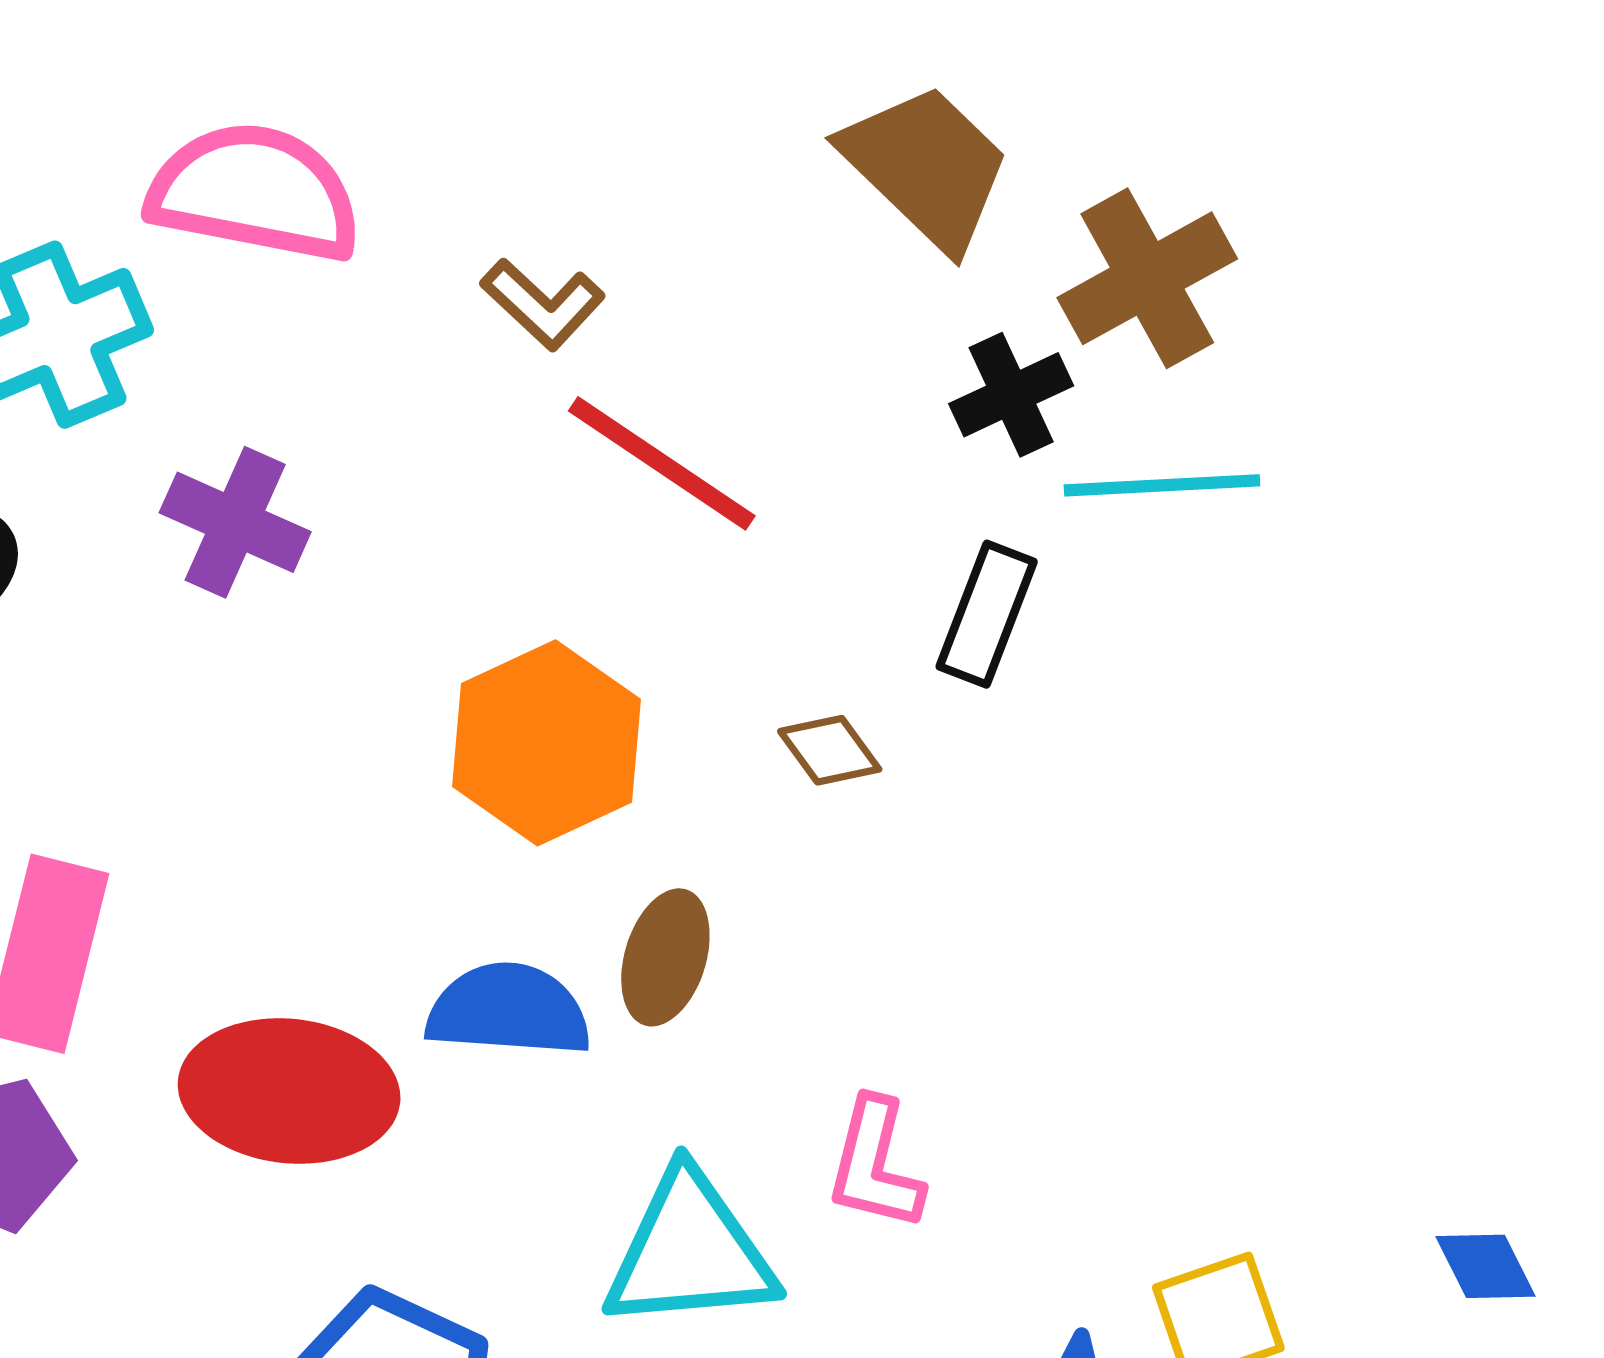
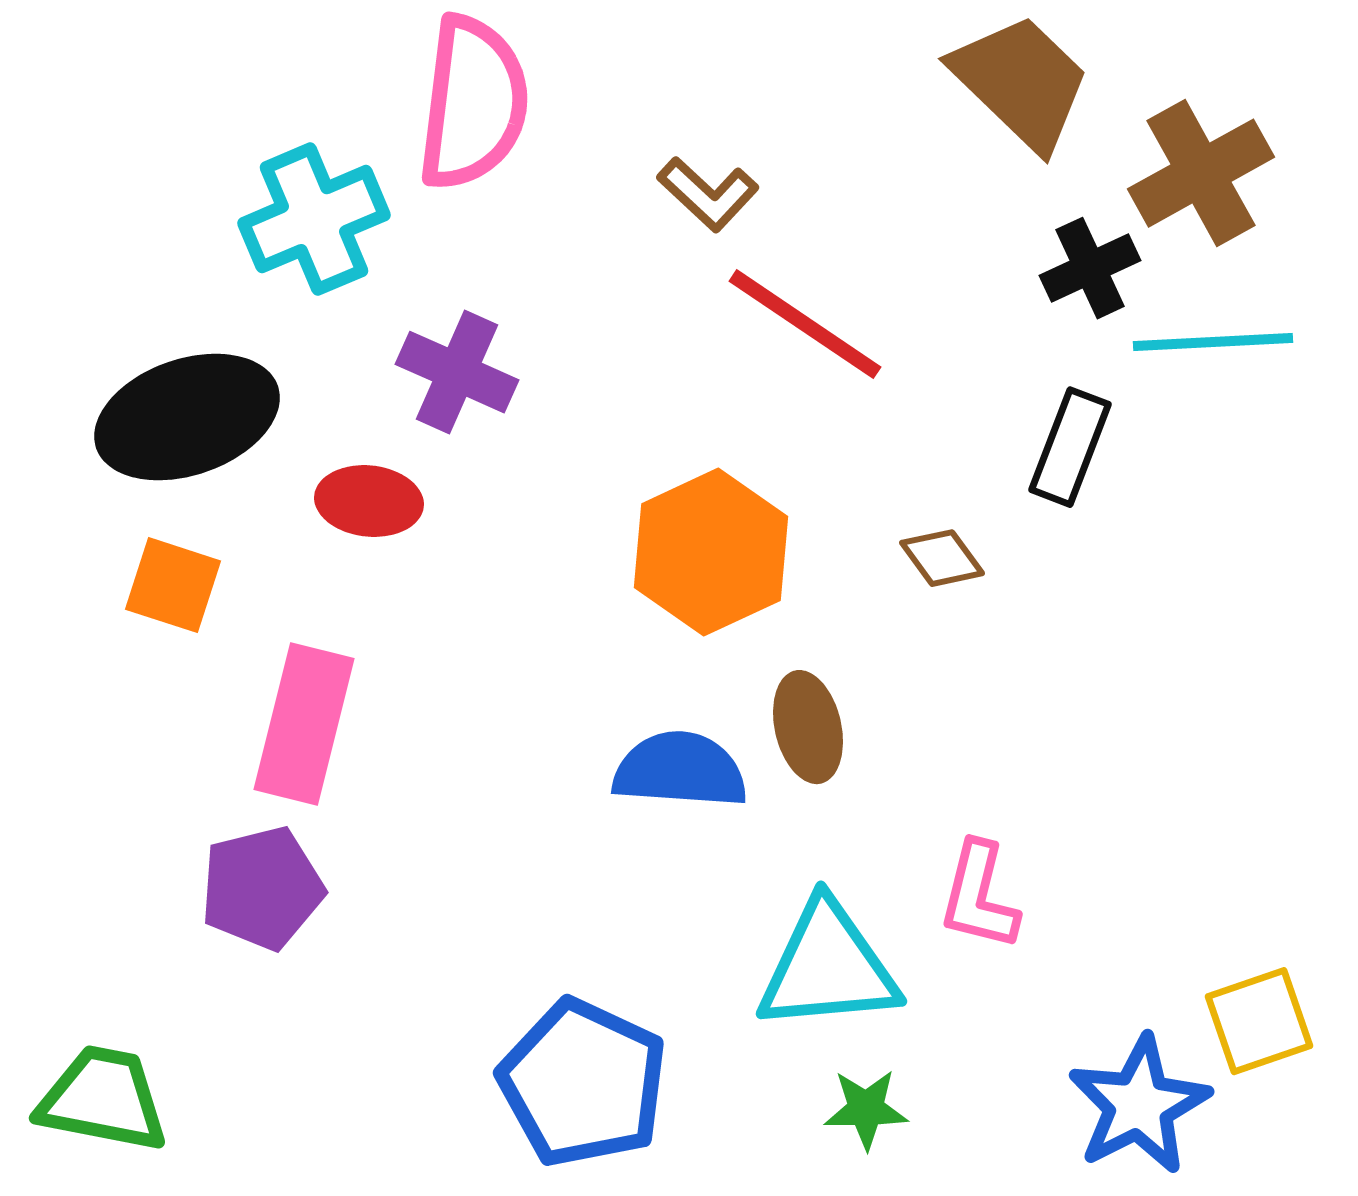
pink semicircle: (255, 192) -> (473, 103), turned 86
brown ellipse: (665, 957) -> (808, 727), turned -30
red ellipse: (289, 1091) -> (369, 501), moved, size x0.6

